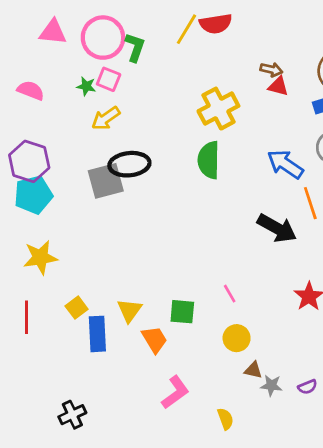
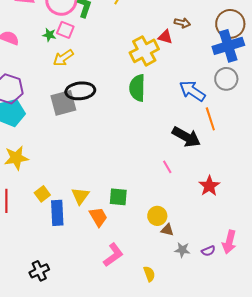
red triangle: (278, 86) -> (165, 37), moved
pink line: (230, 294) -> (167, 167), moved
brown triangle: (253, 370) -> (167, 230), moved

